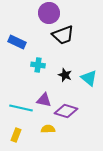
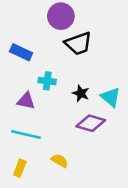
purple triangle: (44, 100) -> (26, 101), moved
purple diamond: (66, 111) -> (91, 123), moved
yellow semicircle: (48, 129) -> (60, 161), turned 32

